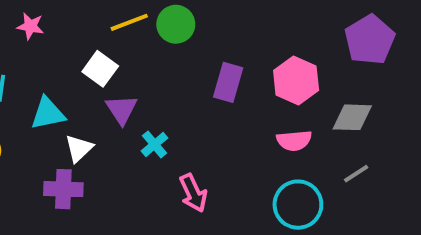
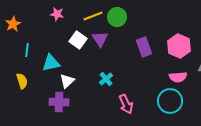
pink star: (30, 26) -> (57, 14), moved
purple rectangle: (228, 82) -> (144, 47), turned -36
purple triangle: (122, 110) -> (100, 39), moved
cyan circle: (298, 205) -> (170, 101), moved

